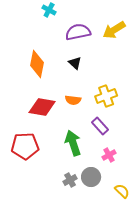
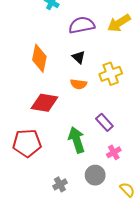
yellow cross: (106, 96) -> (111, 74), moved
orange semicircle: (73, 100) -> (79, 84), moved
gray cross: (70, 180) -> (60, 184), moved

